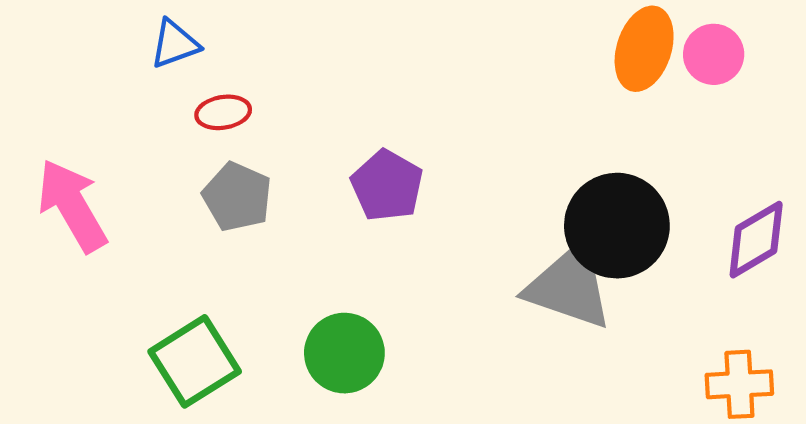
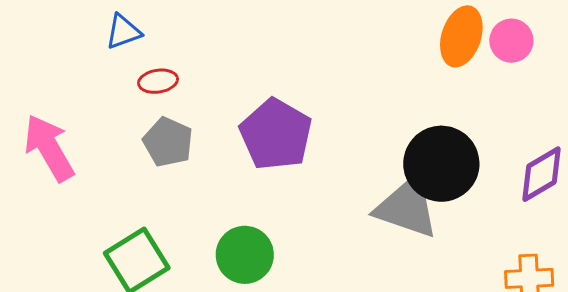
purple pentagon: (387, 186) -> (276, 134), size x1.4

